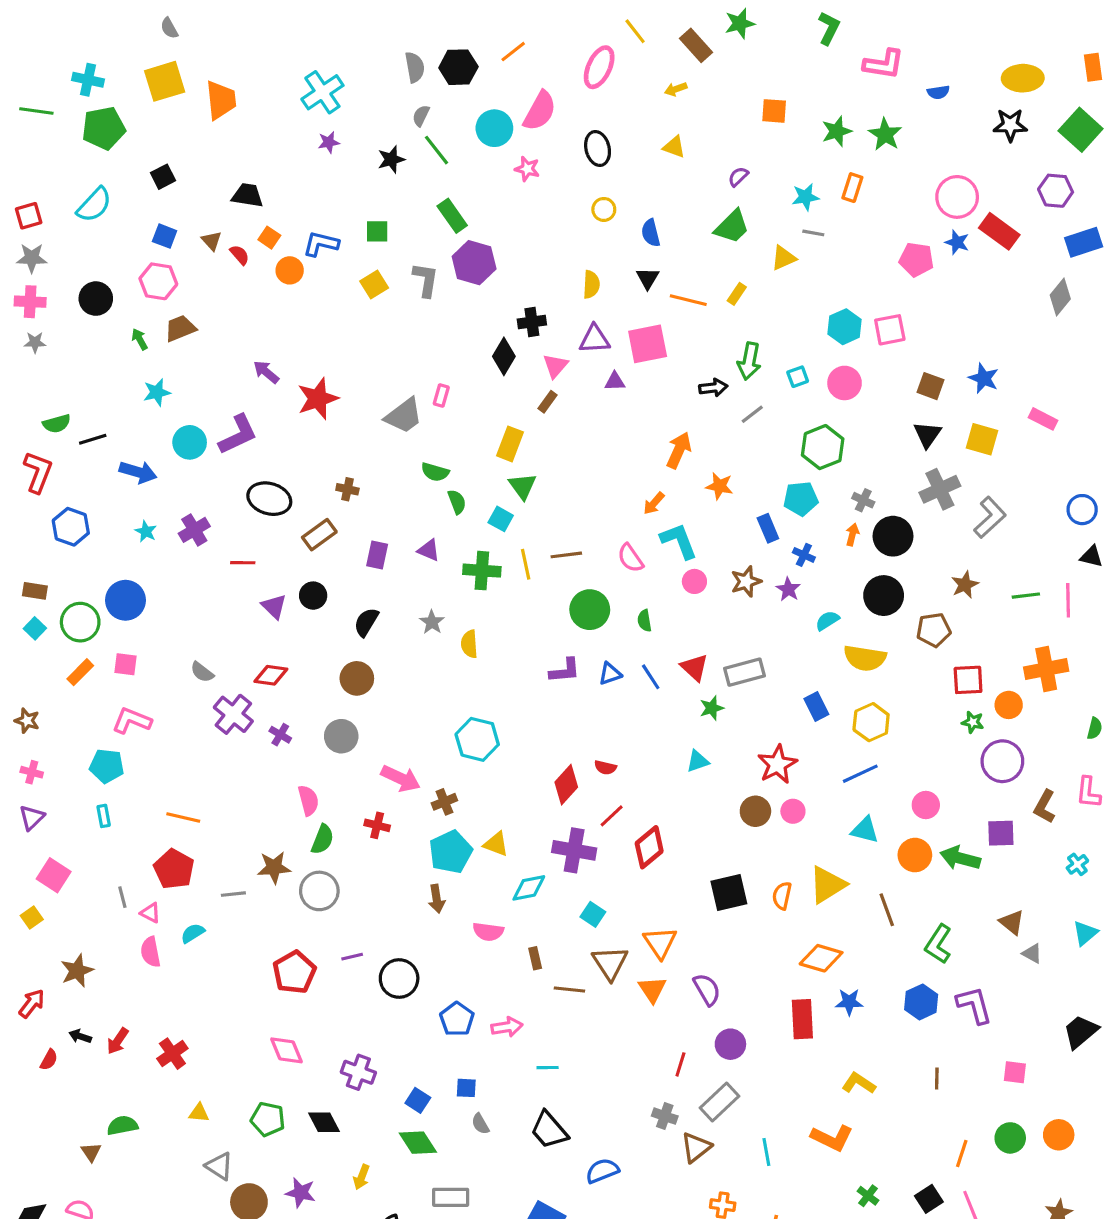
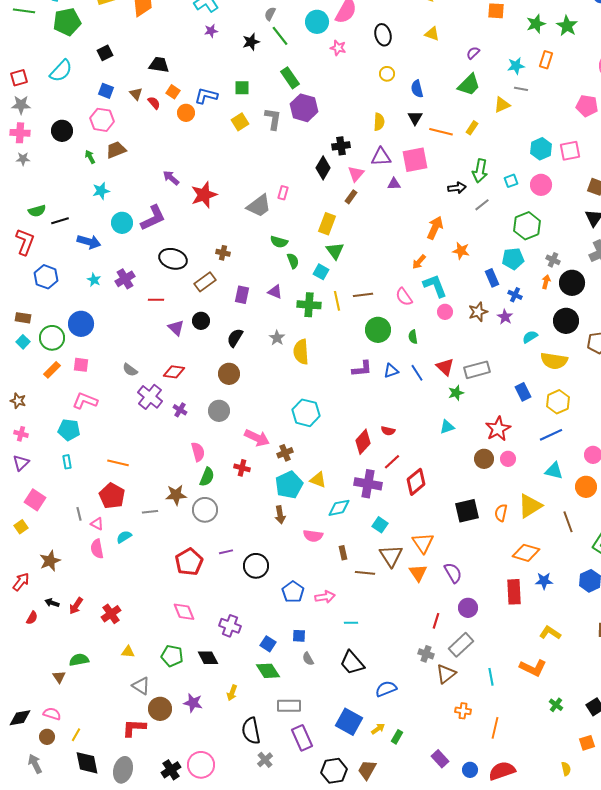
yellow semicircle: (469, 644) -> (301, 352), size x1.4

